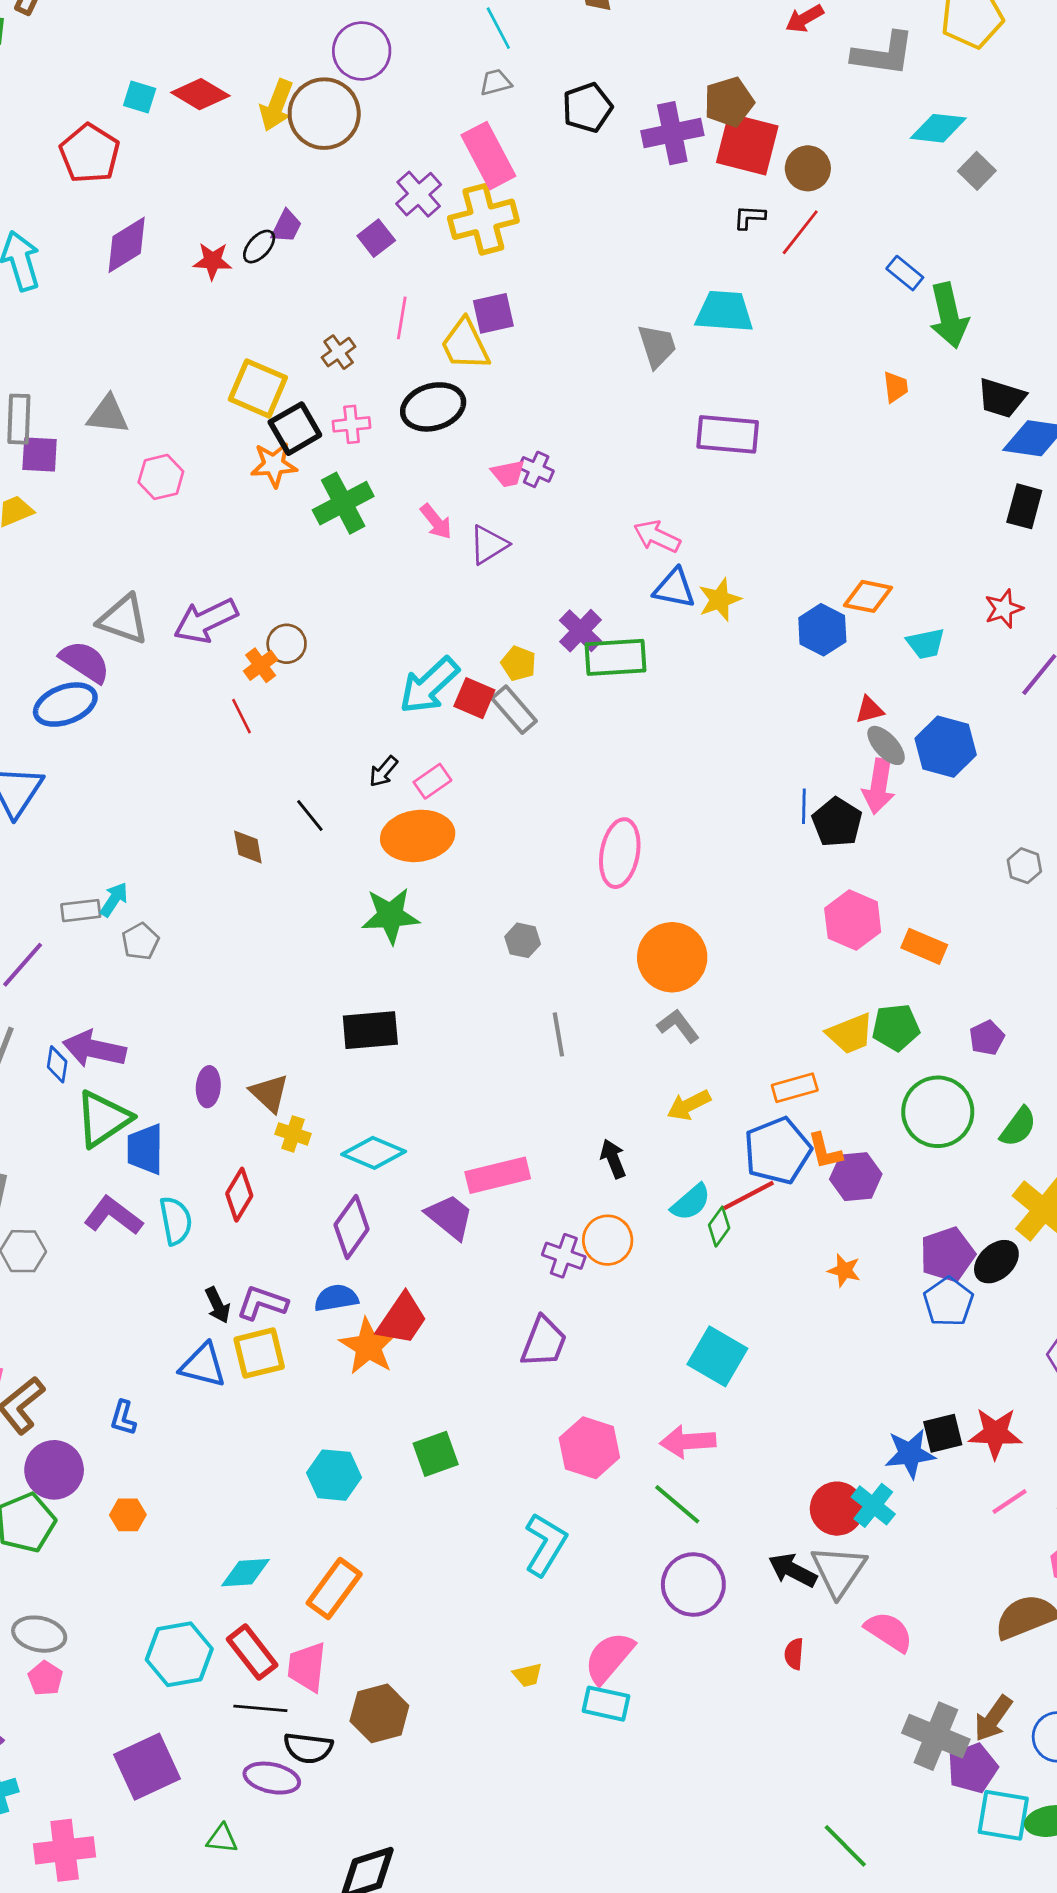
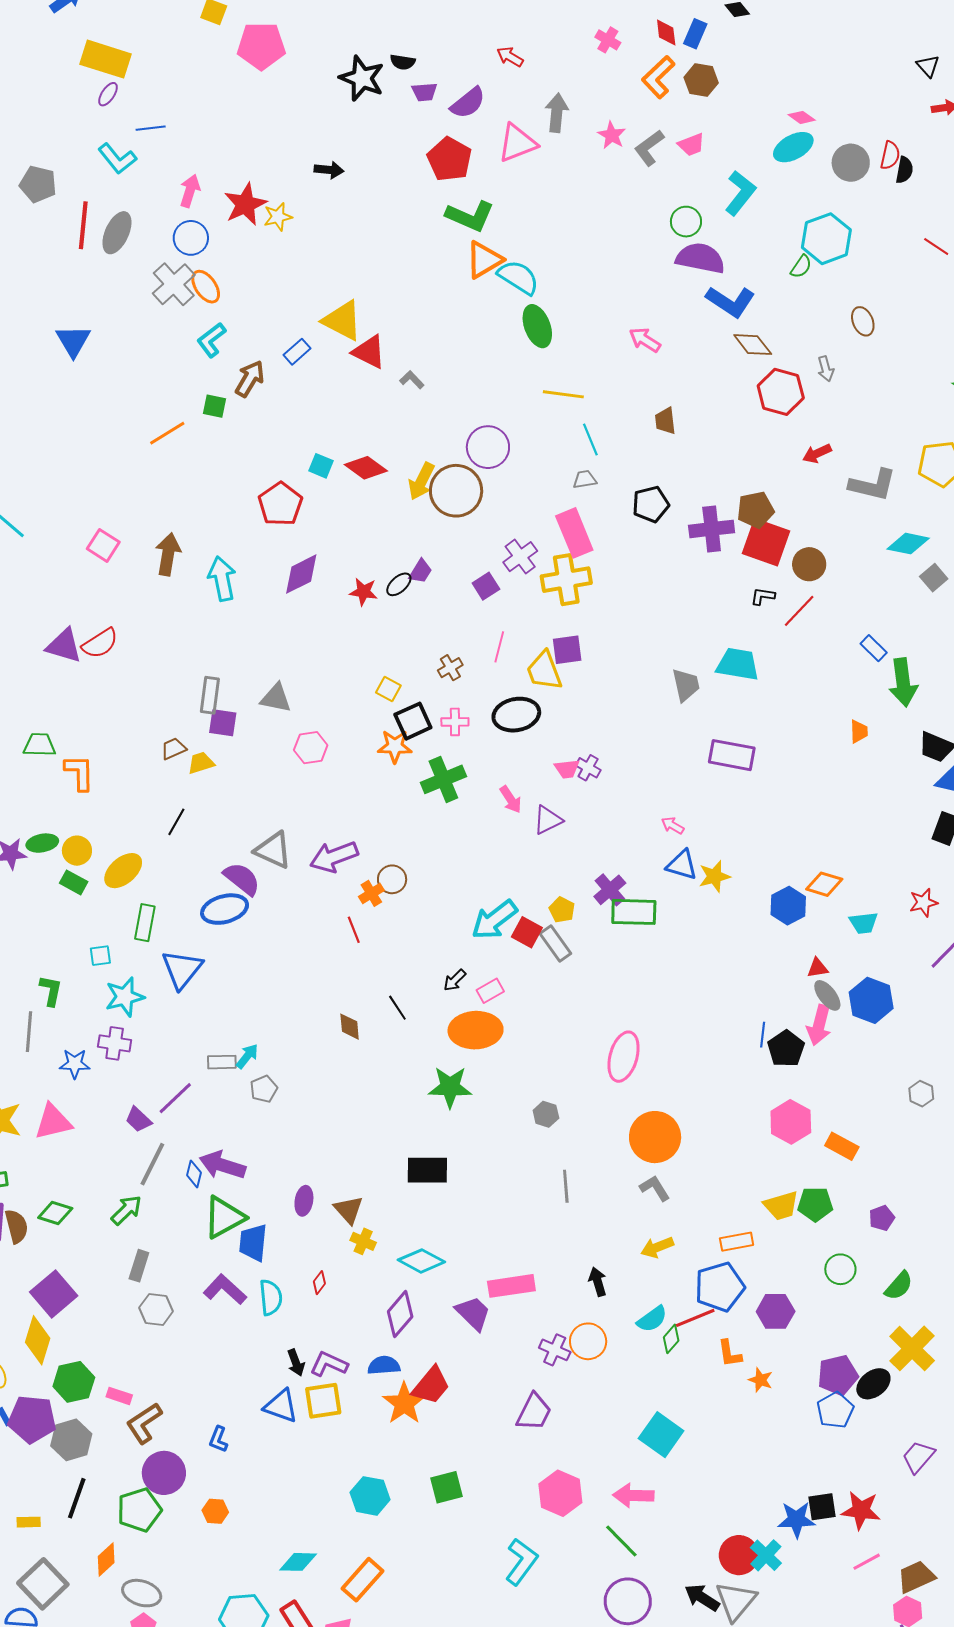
yellow square: (258, 388) -> (388, 689), size x0.6
pink arrow: (657, 536) -> (673, 826), size x0.7
green circle: (938, 1112) -> (840, 1269), size x0.6
orange L-shape: (825, 1151) -> (730, 1354), moved
red diamond: (239, 1195) -> (319, 1283), size x0.6

